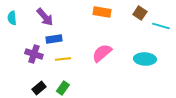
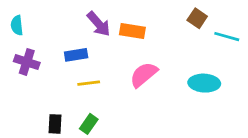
orange rectangle: (102, 12) -> (132, 31), moved
purple arrow: (45, 17) -> (99, 24), moved
purple cross: (34, 54) -> (27, 62), moved
black rectangle: (39, 88) -> (55, 124), turned -48

